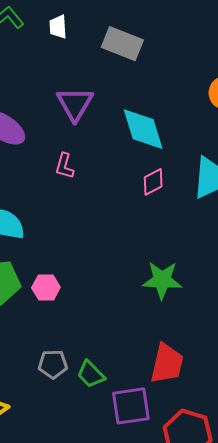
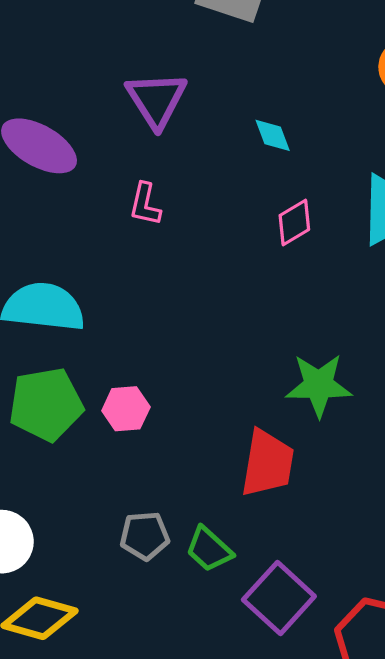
cyan diamond: (143, 129) -> (273, 135), size x0.5
red trapezoid: (167, 363) -> (267, 463), moved
purple square: (131, 406) -> (279, 598), turned -36

